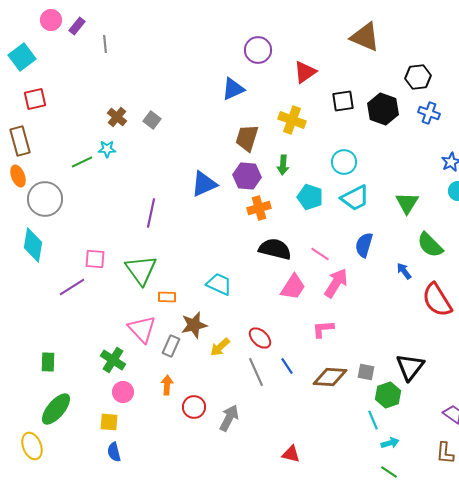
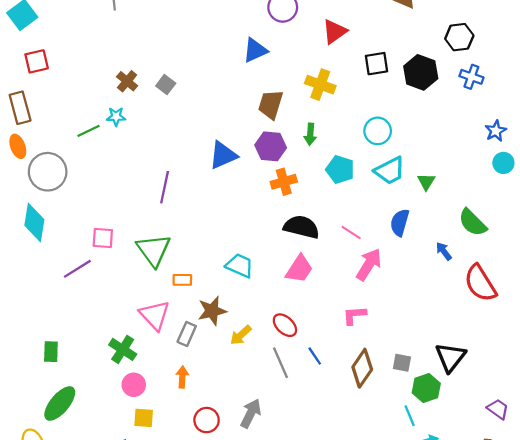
green triangle: (407, 203) -> (426, 182), moved, size x0.7
pink trapezoid: (293, 287) -> (299, 269), moved
brown diamond: (330, 377) -> (362, 368), turned -60
red circle: (194, 407) -> (207, 420), moved
yellow square: (109, 422) -> (144, 418), moved

